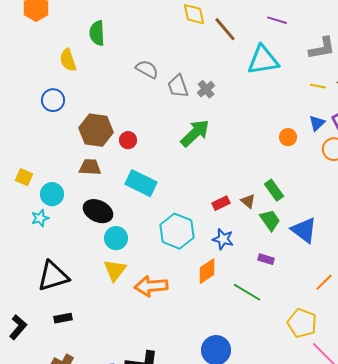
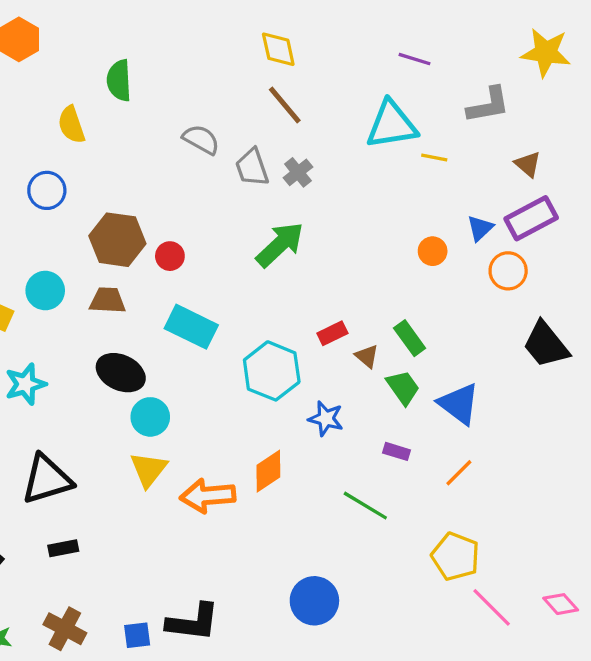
brown line: (225, 29) -> (285, 105), moved
yellow line: (318, 86) -> (434, 158), moved
cyan circle: (52, 194) -> (45, 291), moved
red rectangle: (221, 203) -> (332, 333), moved
cyan star: (40, 218) -> (25, 384), size x1.4
cyan hexagon: (177, 231) -> (272, 371), moved
orange diamond: (207, 271) -> (268, 471), moved
orange line: (324, 282) -> (459, 473), moved

